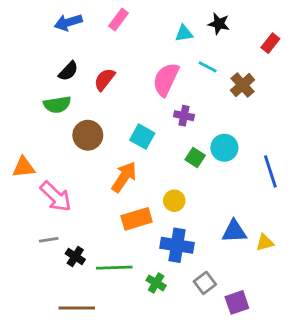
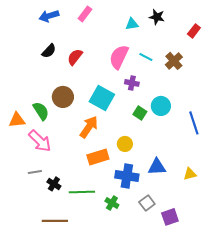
cyan line: (208, 67) -> (146, 57), moved
green semicircle: (57, 105) -> (41, 111), moved, turned -114
cyan square: (142, 137) -> (102, 98), size x1.4
blue triangle: (234, 231) -> (157, 167), moved

